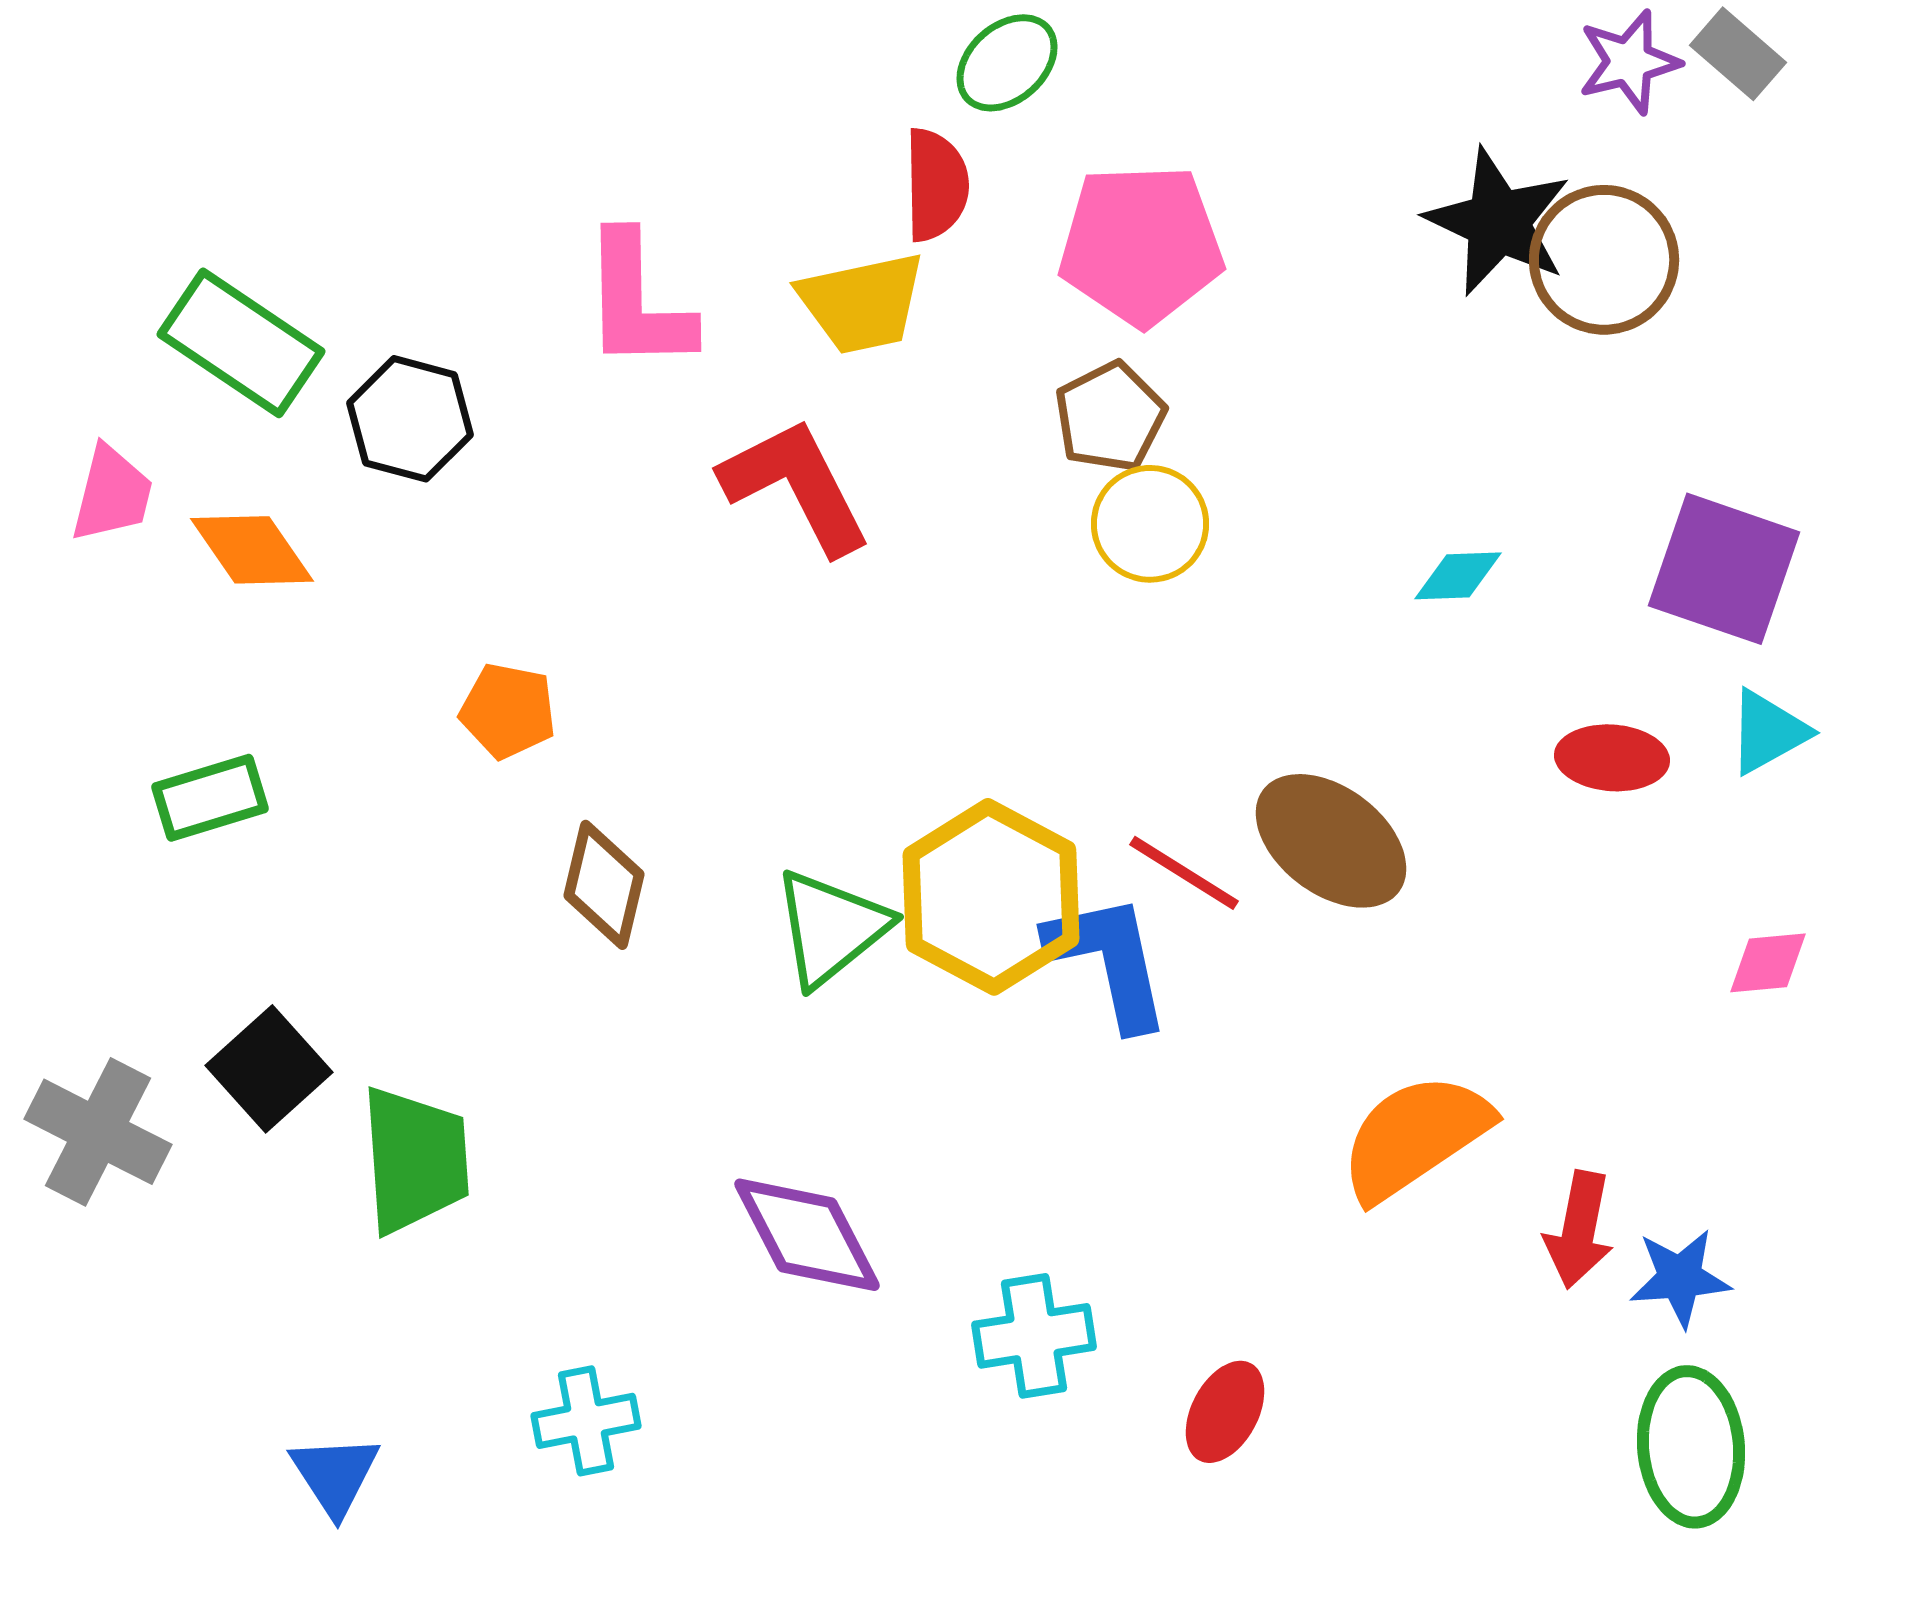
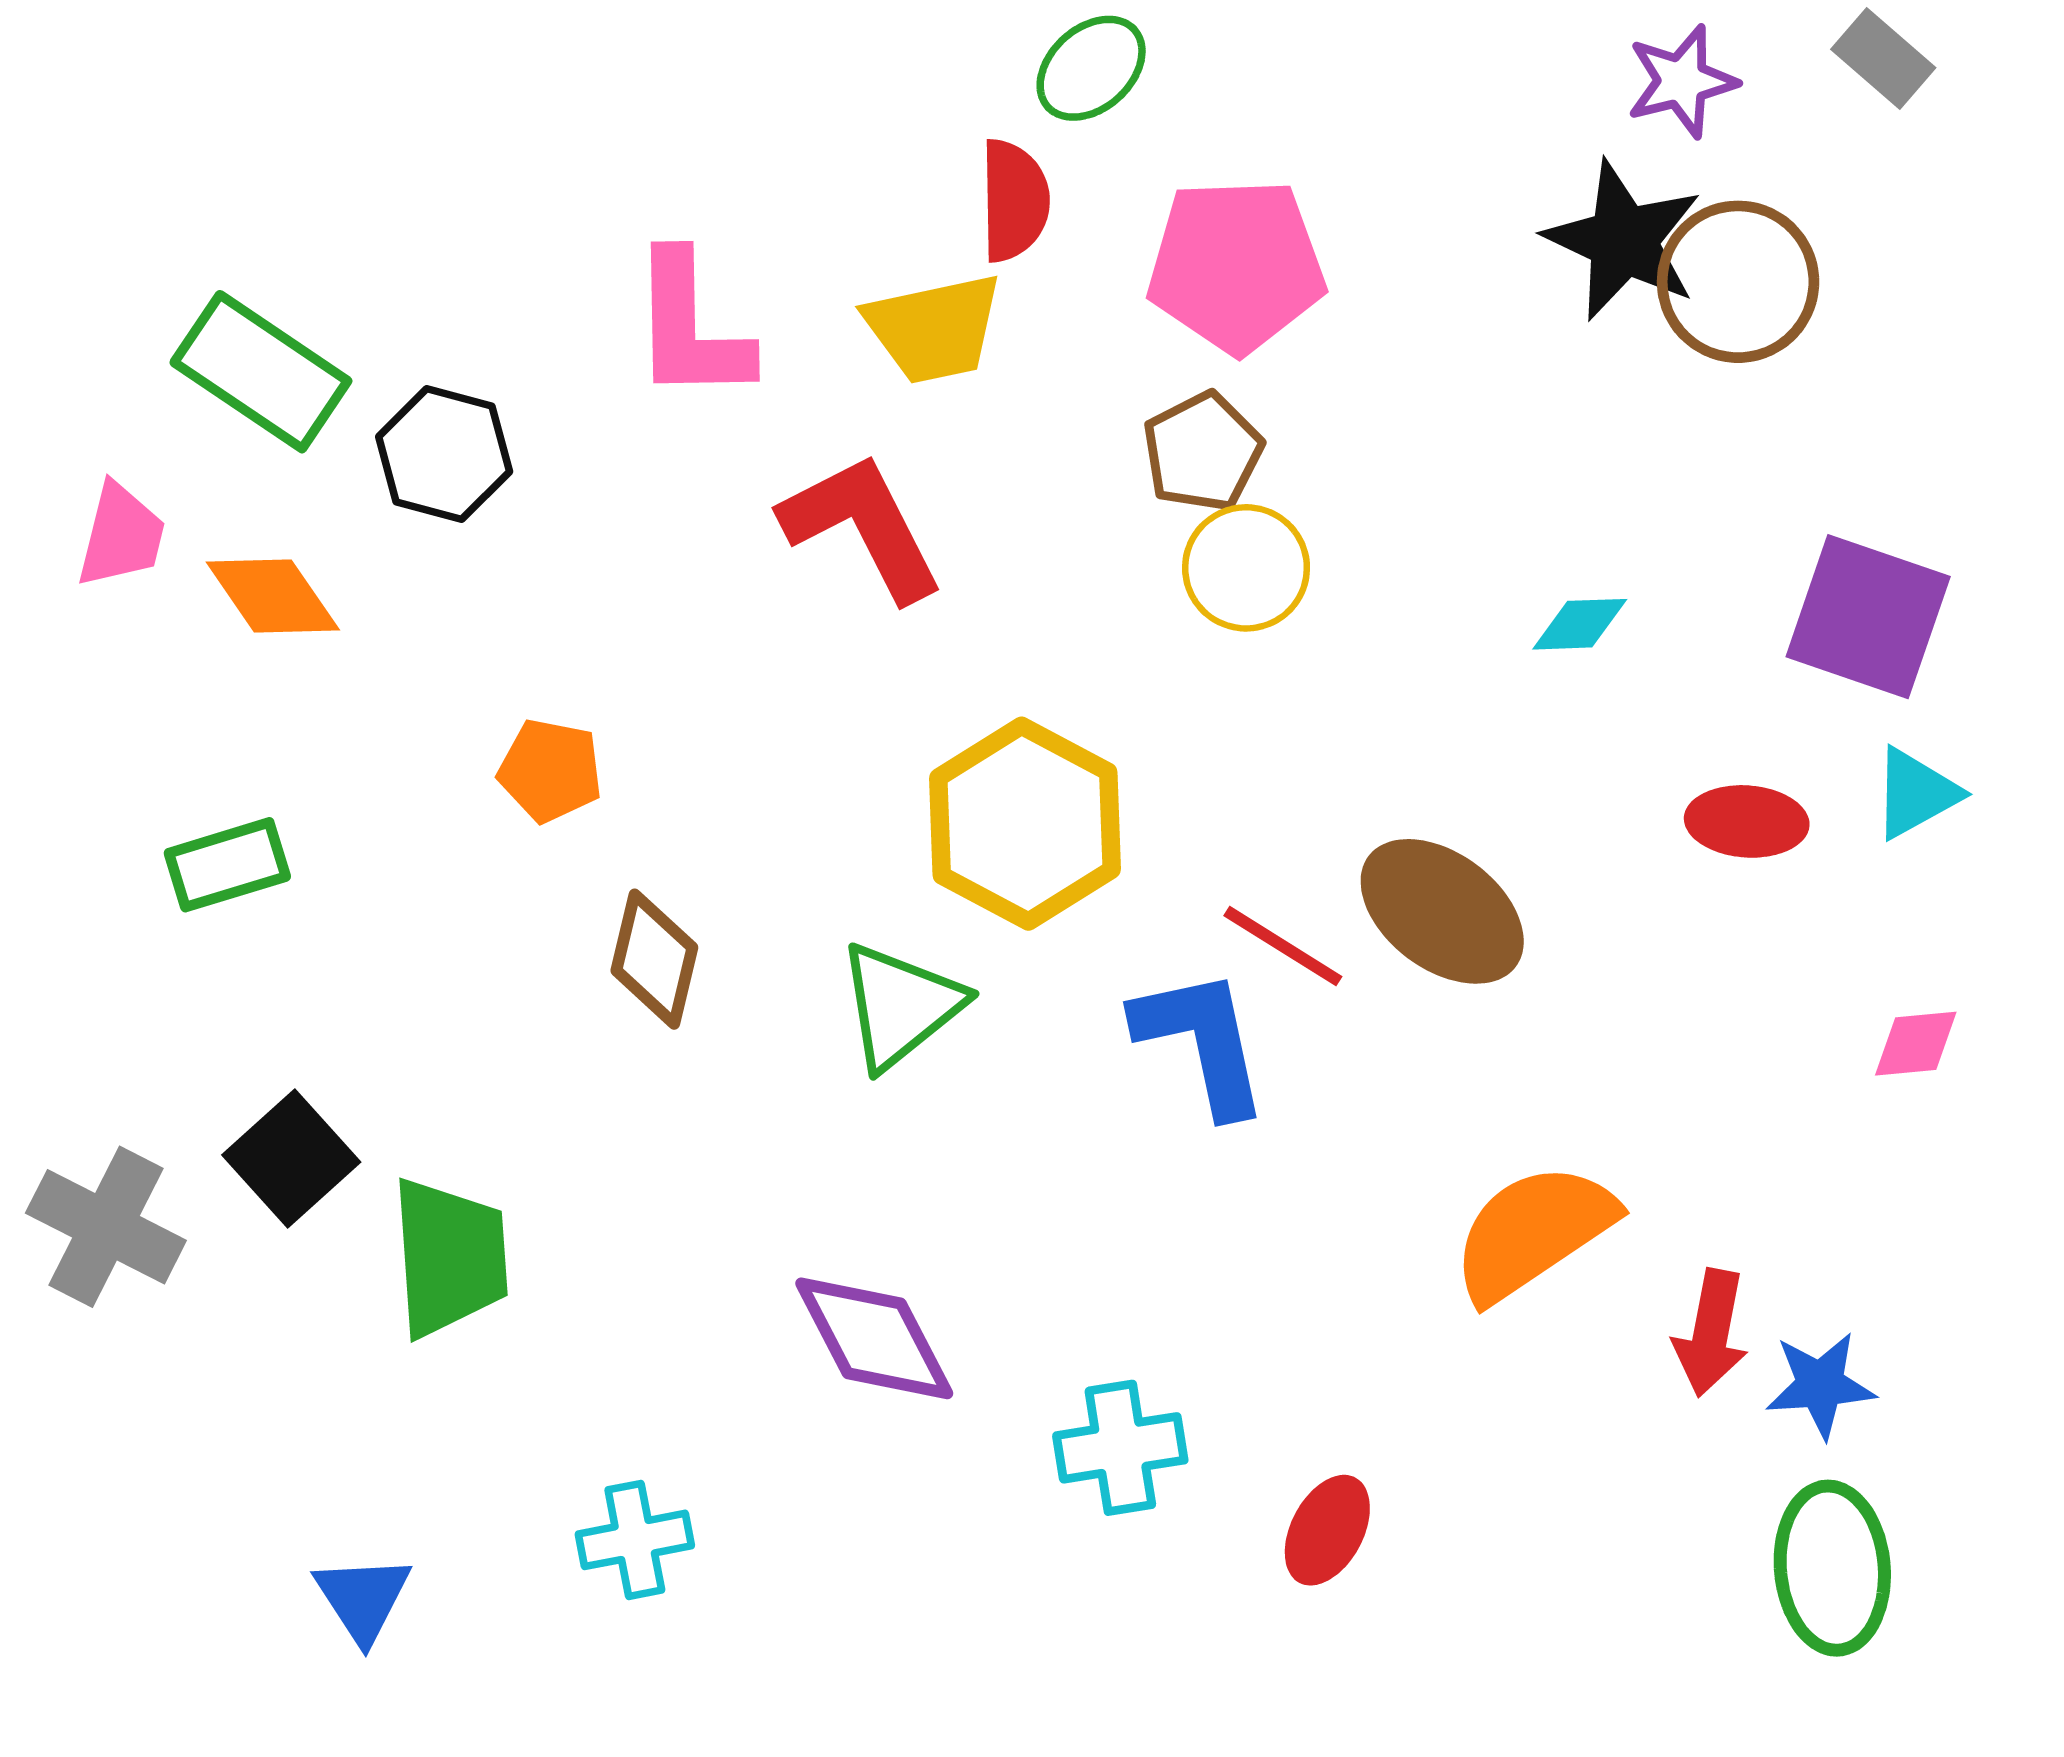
purple star: (1629, 62) -> (1682, 81), moved
yellow hexagon: (991, 897) -> (1025, 824), moved

